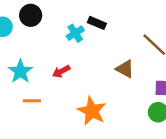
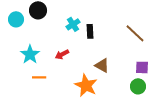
black rectangle: (97, 23) -> (90, 31), moved, turned 64
brown triangle: (125, 69) -> (102, 65), moved

